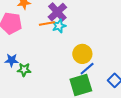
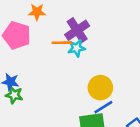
green star: (24, 70) -> (14, 95), moved

